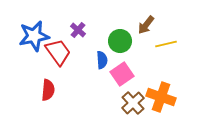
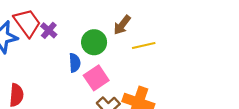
red trapezoid: (58, 52) -> (27, 23), moved

